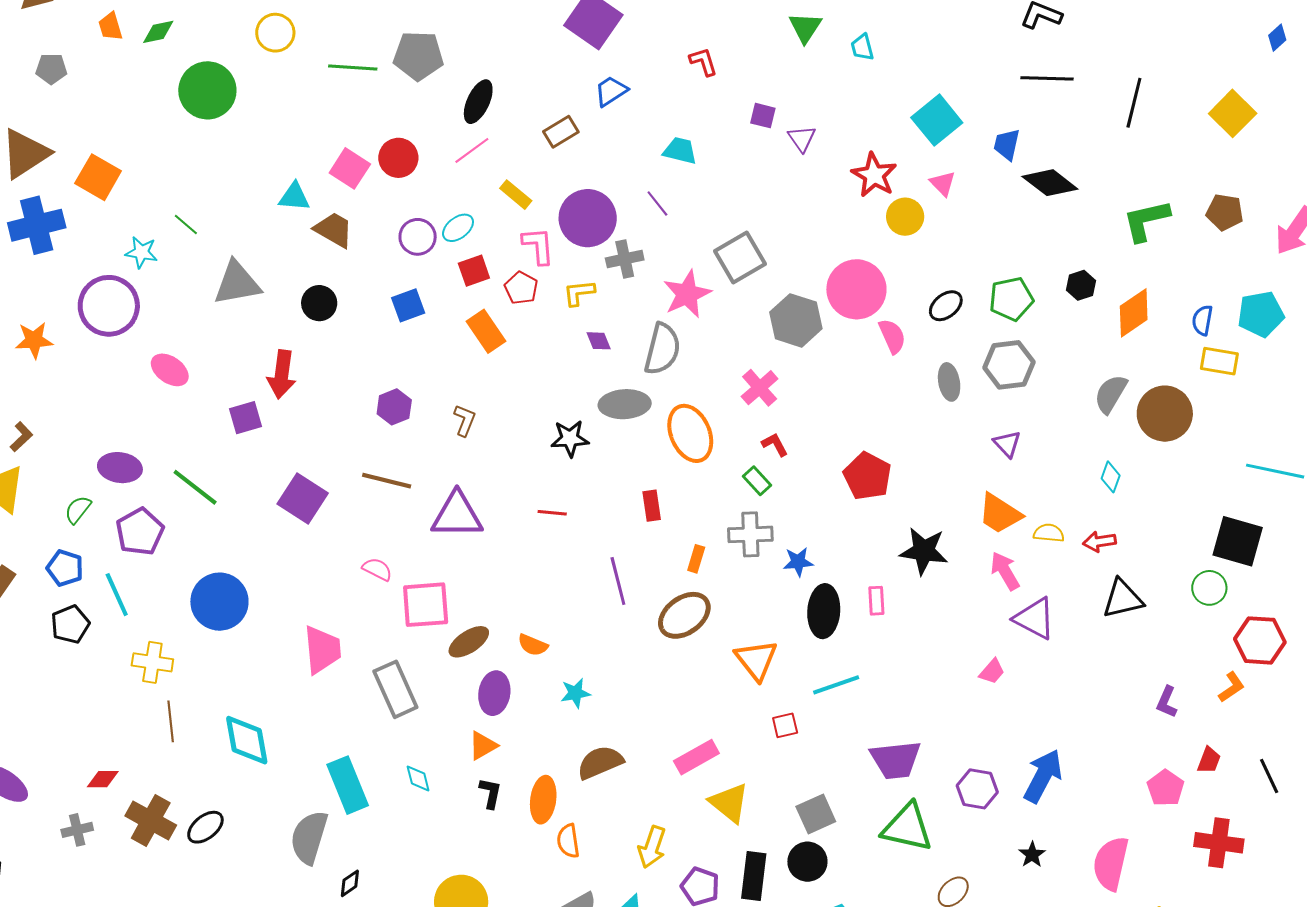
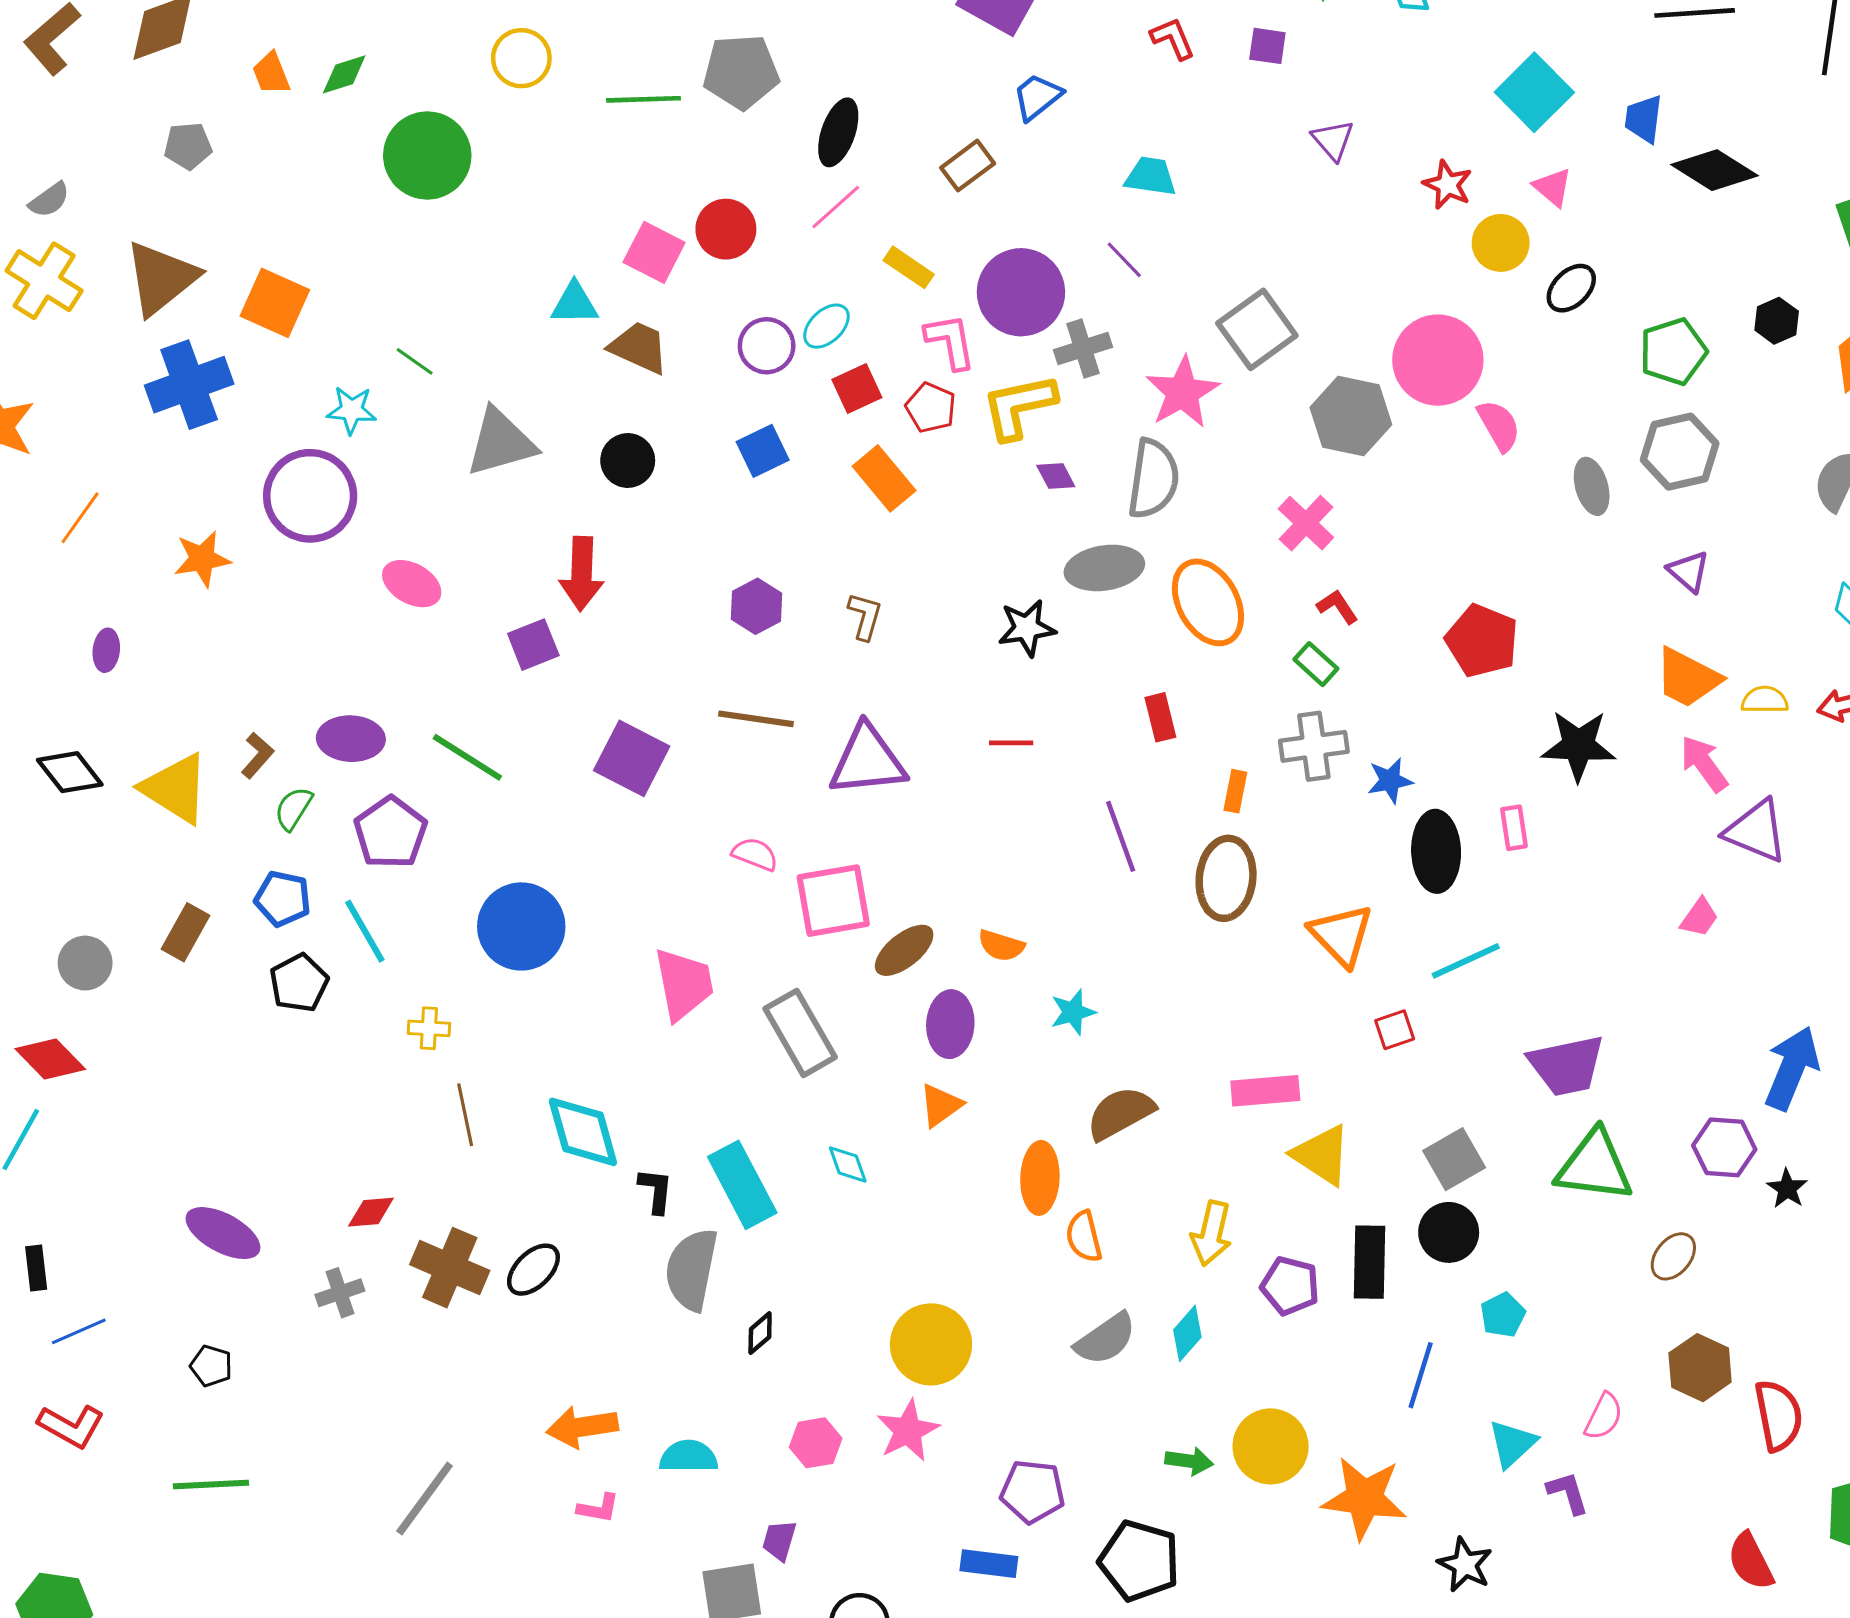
purple square: (763, 116) -> (1267, 46), moved
red star: (874, 175) -> (1448, 185), size x0.7
yellow L-shape: (579, 293) -> (1019, 406), size x1.6
black ellipse: (946, 306) -> (1571, 288), moved
brown L-shape: (21, 437) -> (257, 755), moved
brown ellipse: (684, 615) -> (1226, 878), turned -42
yellow cross: (152, 662) -> (429, 1028), size x0.7
pink rectangle: (696, 757) -> (1265, 1091), turned 30
purple hexagon: (977, 789) -> (1724, 1147), moved
black L-shape: (490, 793) -> (656, 1191), moved

